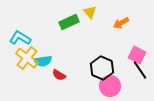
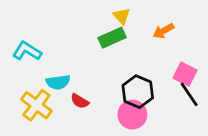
green rectangle: (69, 22) -> (112, 38), moved
yellow cross: (27, 58) -> (36, 105), moved
pink circle: (110, 86) -> (132, 115), moved

